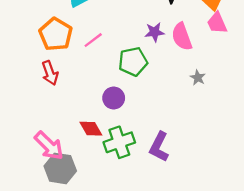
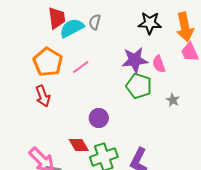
purple star: (155, 32) -> (135, 60), size x1.5
pink semicircle: (182, 37) -> (159, 64), size x0.7
green pentagon: (133, 62) -> (139, 86), moved, turned 30

